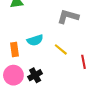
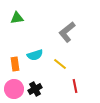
gray L-shape: (68, 17) -> (67, 32), turned -55
red line: (83, 62) -> (75, 86), moved

